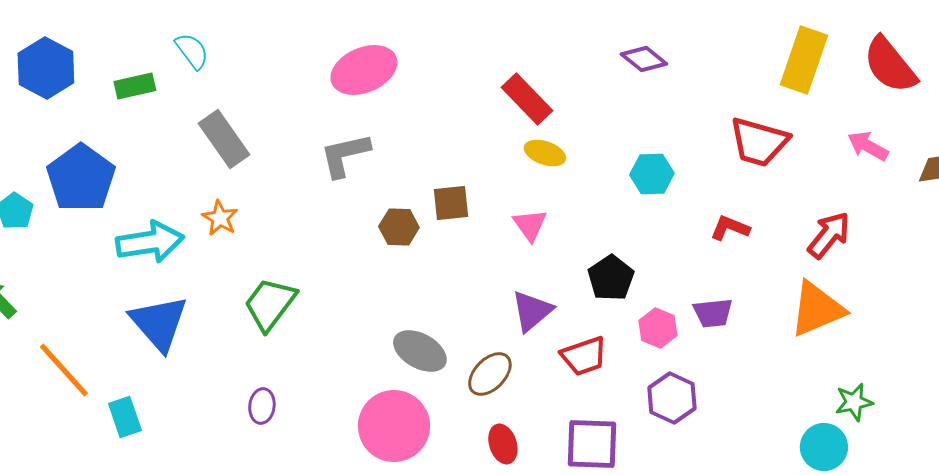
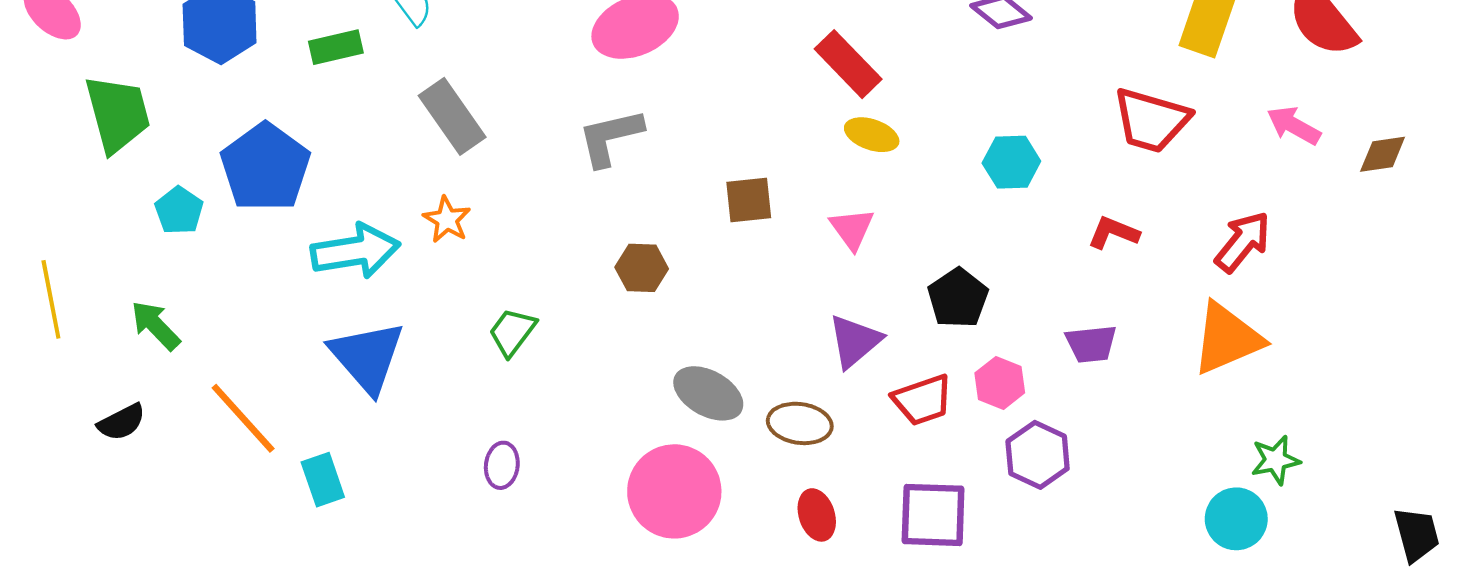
brown hexagon: (399, 227) -> (642, 268), moved
green trapezoid: (270, 304) -> (512, 332), size x0.7
pink hexagon: (658, 328) -> (1000, 383), moved
brown ellipse: (490, 374) -> (800, 423), turned 54

